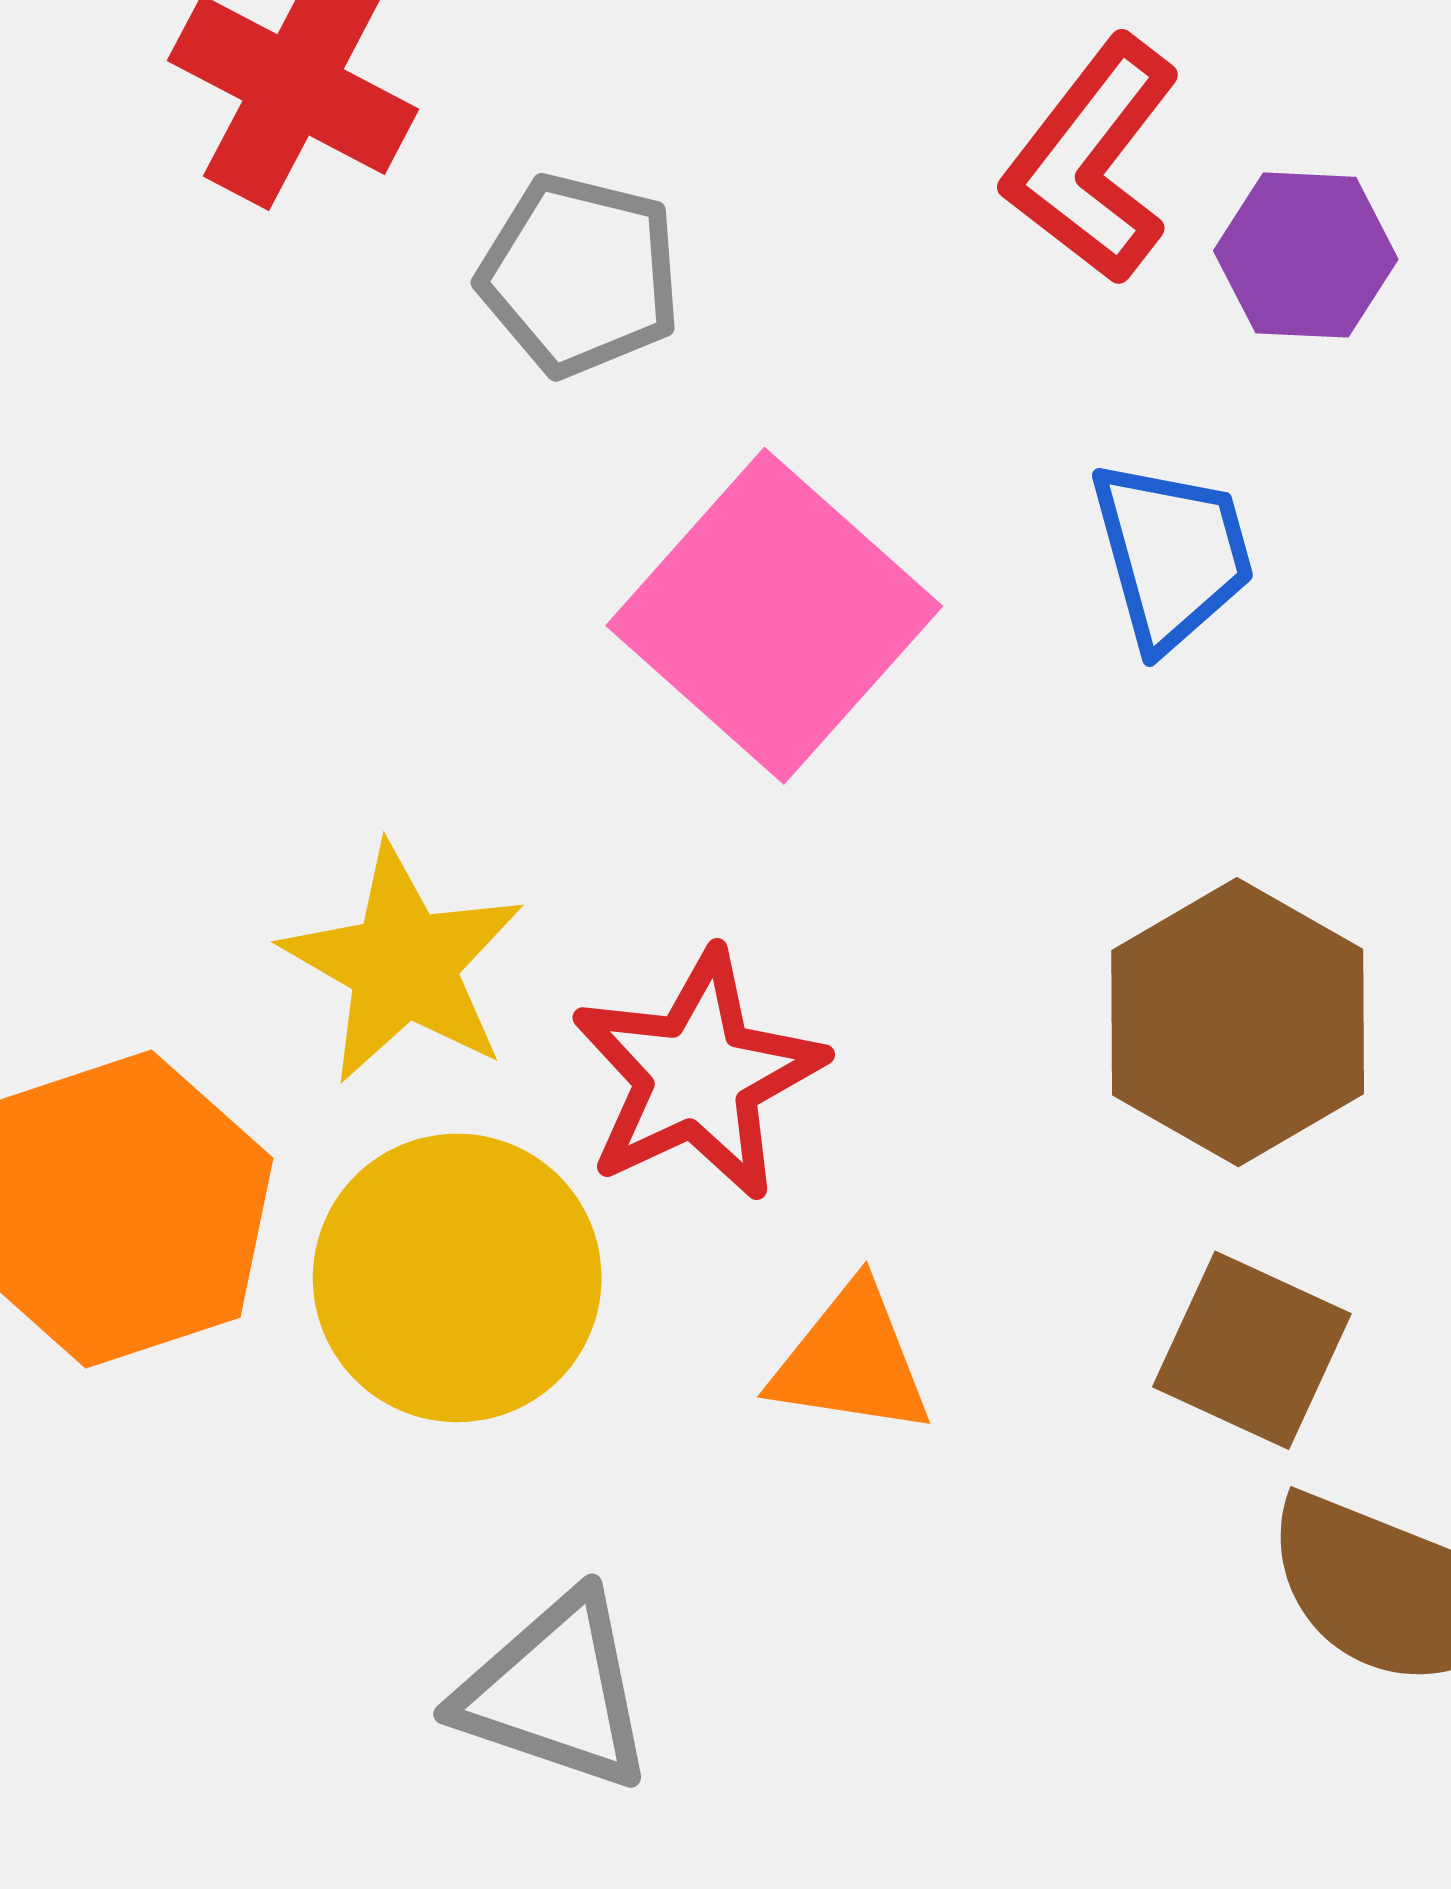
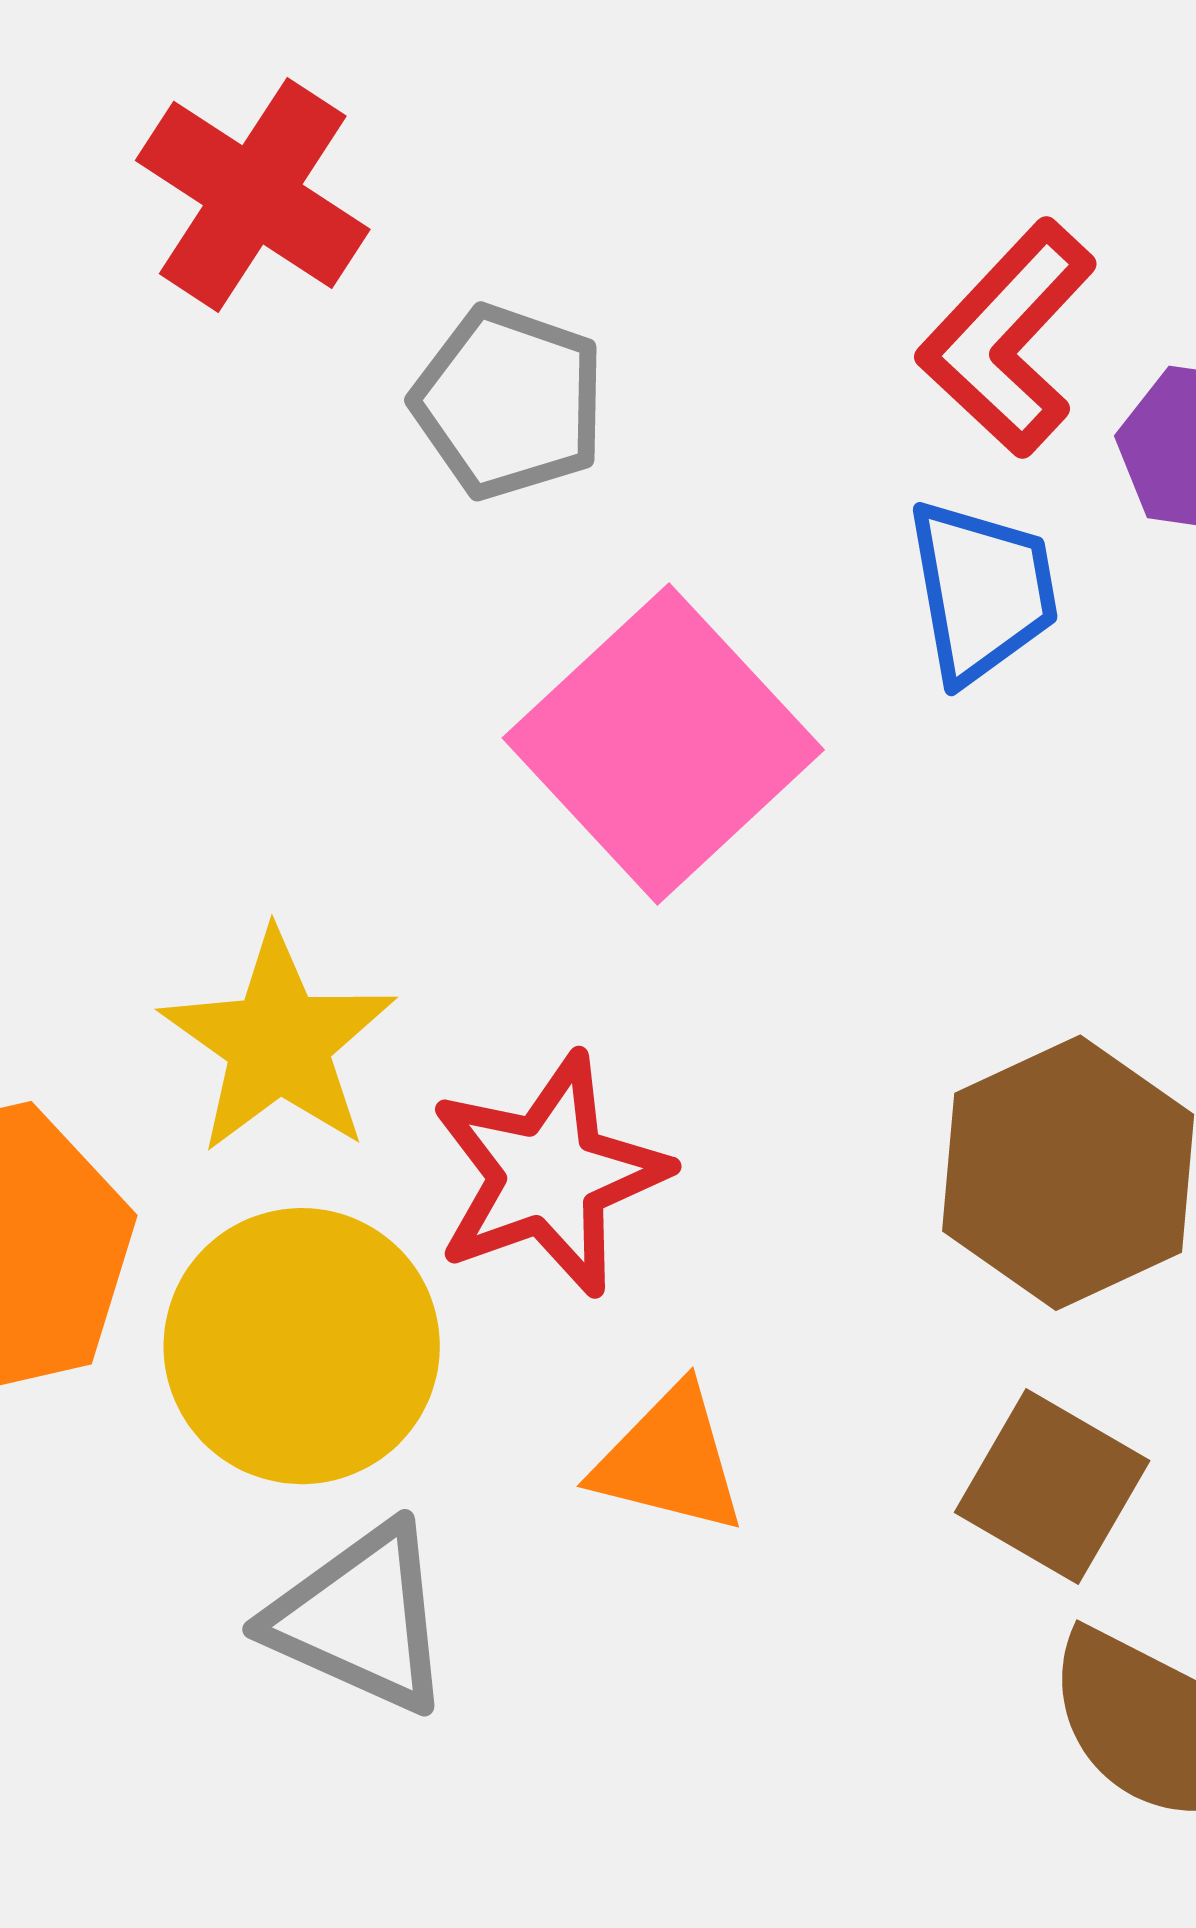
blue trapezoid: (1172, 554) -> (982, 591), moved
gray triangle: (555, 1692) -> (360, 1618), moved

